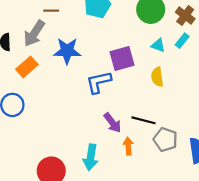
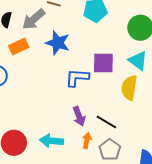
cyan triangle: (158, 45) -> (138, 61), size x1.5
yellow semicircle: (157, 77) -> (129, 88), size x1.4
gray pentagon: (165, 140) -> (110, 150), moved
cyan arrow: (91, 157) -> (51, 141), turned 70

